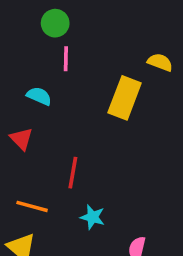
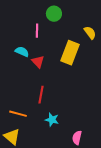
green circle: (55, 23) -> (54, 14), moved
yellow semicircle: (160, 62) -> (90, 33), turned 32
red triangle: (21, 139) -> (38, 62), moved

